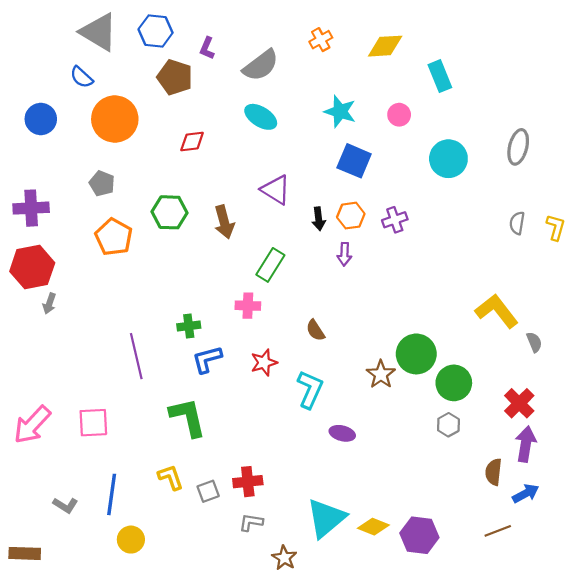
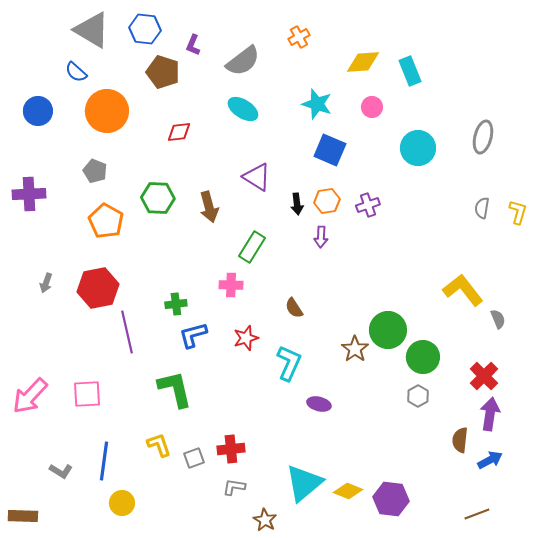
yellow diamond: (385, 46) -> (363, 62), moved
red hexagon: (32, 267) -> (98, 288), moved
brown line: (498, 531) -> (477, 514), moved

